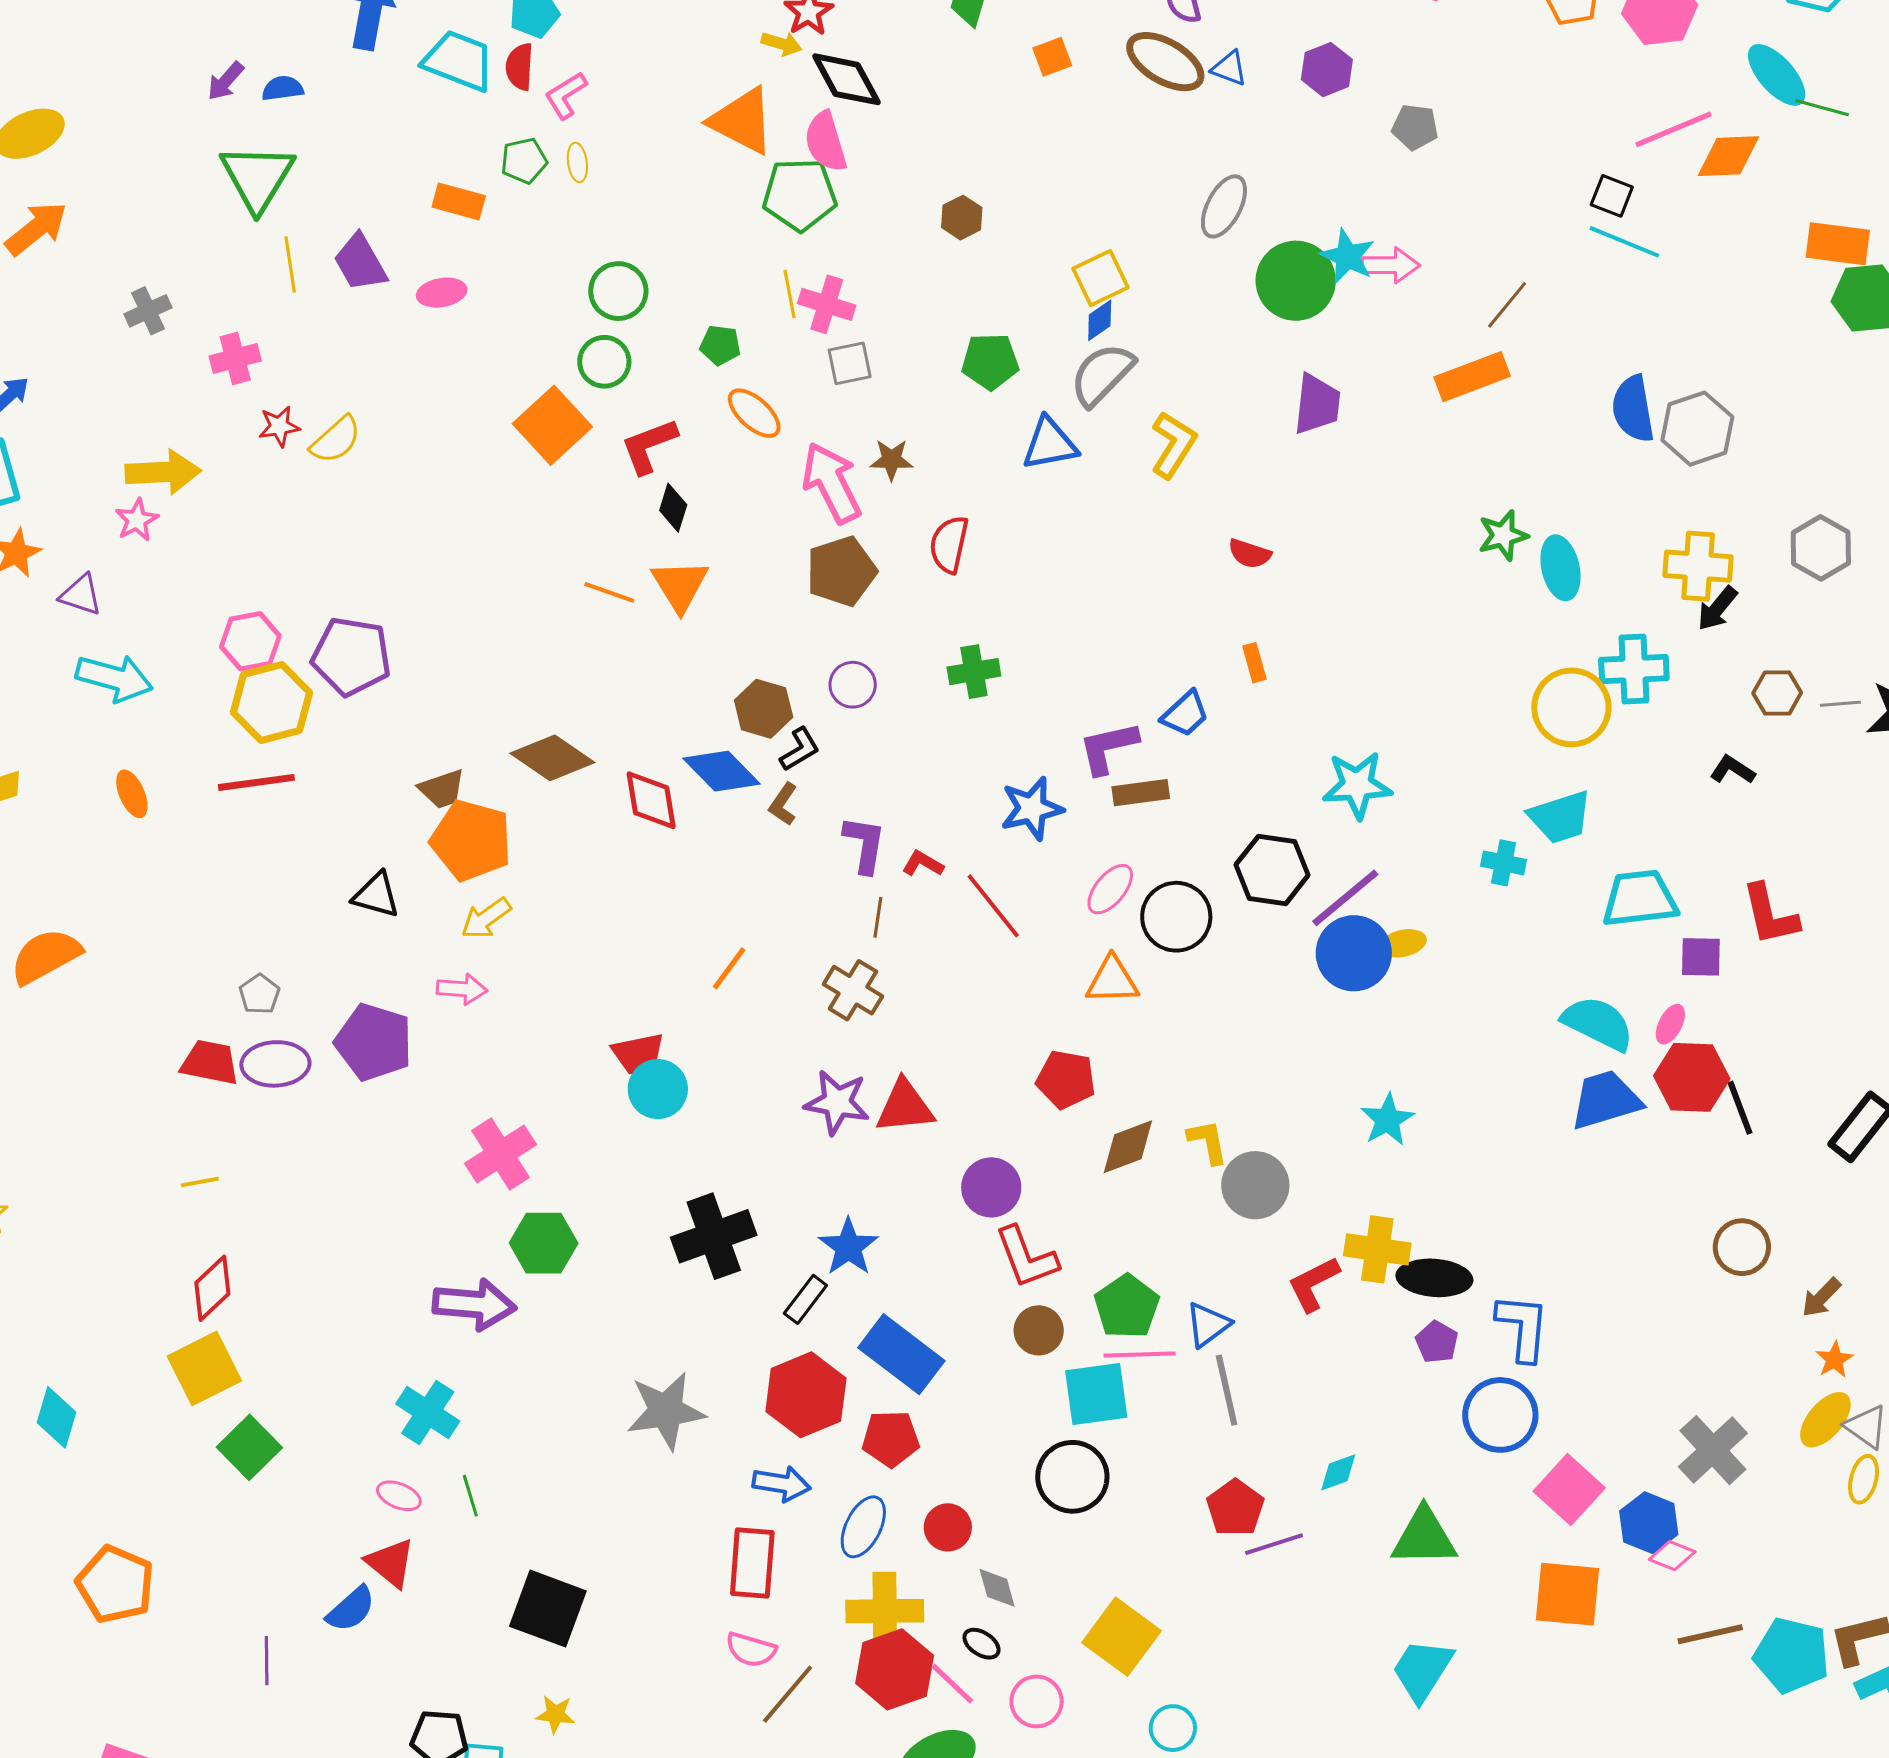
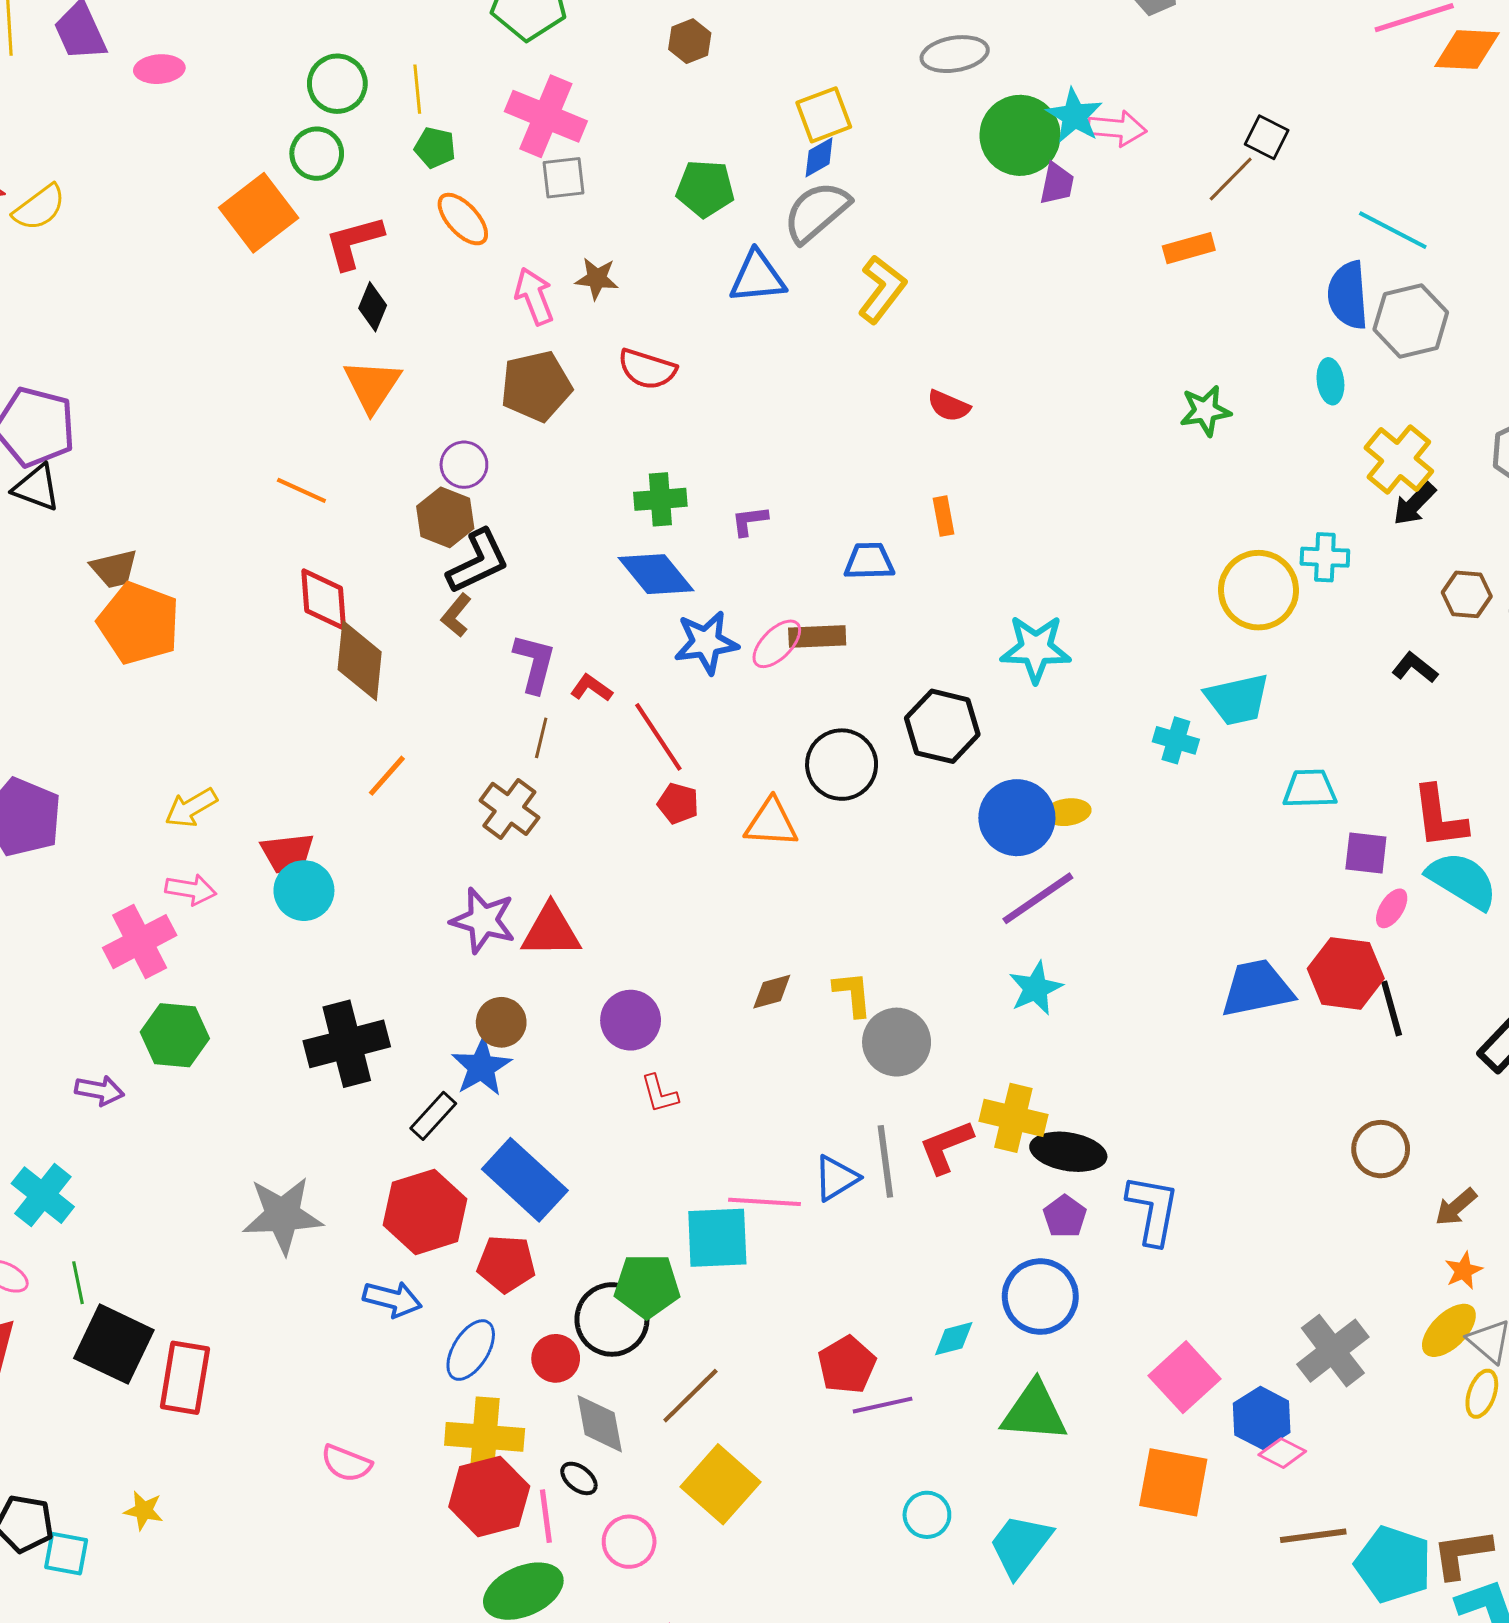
black square: (1612, 196) -> (1267, 137), moved
gray ellipse: (1224, 206) -> (955, 54), turned 48
cyan line: (1624, 242) -> (1393, 230), moved
yellow line: (790, 294) -> (417, 89), moved
pink cross: (827, 304) -> (546, 116), size x1.4
orange rectangle: (1472, 377) -> (1189, 248), size x0.7
purple trapezoid: (1317, 404) -> (1057, 184), moved, size x0.7
pink arrow: (831, 483) -> (534, 296), size x0.7
red semicircle: (949, 544) -> (647, 369), turned -90
yellow cross: (1698, 566) -> (1399, 460), turned 30
cyan ellipse: (1561, 568) -> (1330, 381), moved, size x0.7
orange line: (609, 592) -> (301, 490), moved
cyan cross: (1634, 669) -> (1325, 557), size x0.7
purple circle: (853, 685) -> (464, 465), moved
blue trapezoid: (1185, 714) -> (869, 561), turned -144
purple L-shape: (1108, 748) -> (749, 521), moved, size x0.6
black L-shape: (800, 749) -> (478, 562), size x1.5
brown diamond: (552, 758) -> (360, 661), moved, turned 56
blue diamond: (722, 771) -> (656, 574), moved
pink ellipse: (1110, 889) -> (777, 644), moved
black triangle: (376, 895) -> (37, 488), moved
purple line: (1345, 898) -> (1038, 898), moved
cyan trapezoid: (1640, 899) -> (1310, 789), size x0.7
yellow arrow: (486, 918) -> (191, 808), moved
pink arrow: (462, 989) -> (191, 890), moved
cyan semicircle: (1598, 1023) -> (1462, 880), moved
pink ellipse: (1670, 1024) -> (1392, 908), moved
red pentagon: (1066, 1079) -> (678, 803), moved, size x0.7
brown diamond: (1128, 1147) -> (772, 992), size x0.7
red L-shape: (1026, 1257) -> (659, 1094), size x0.6
purple arrow: (474, 1304) -> (100, 1090), size x0.6
green pentagon: (1127, 1307) -> (647, 1286), moved, turned 30
brown circle: (1039, 1330) -> (501, 1022), moved
gray line: (1227, 1390) -> (885, 1161), moved
blue circle: (1500, 1415) -> (1040, 1297), moved
black circle: (1072, 1477) -> (612, 1319), moved
red rectangle: (752, 1563) -> (185, 1378), moved
gray diamond: (997, 1588) -> (600, 1424), size x1.4
black square: (548, 1609) -> (114, 1344), moved
pink line: (952, 1684) -> (546, 1516), turned 34
brown line: (788, 1694) -> (690, 1396), moved
cyan circle: (1173, 1728) -> (927, 1515), moved

